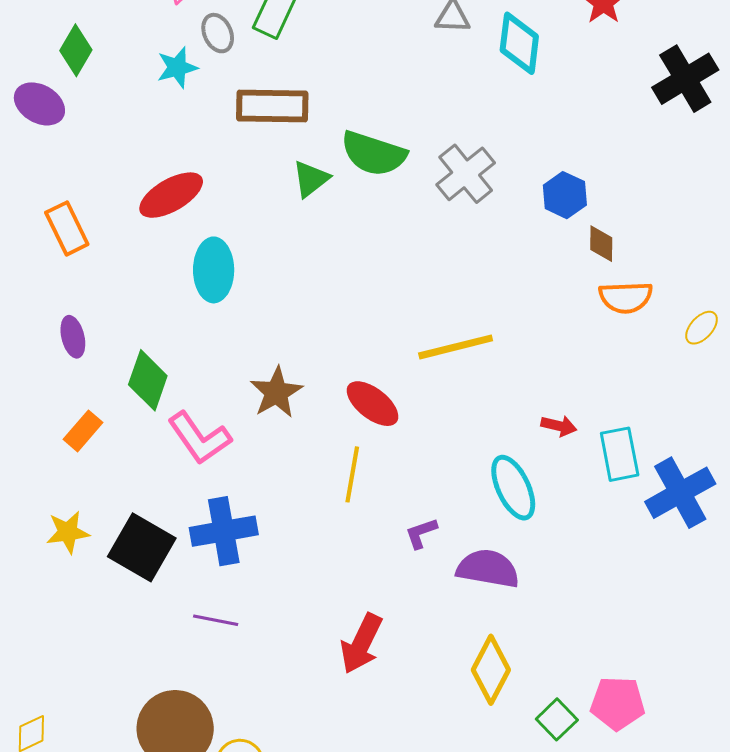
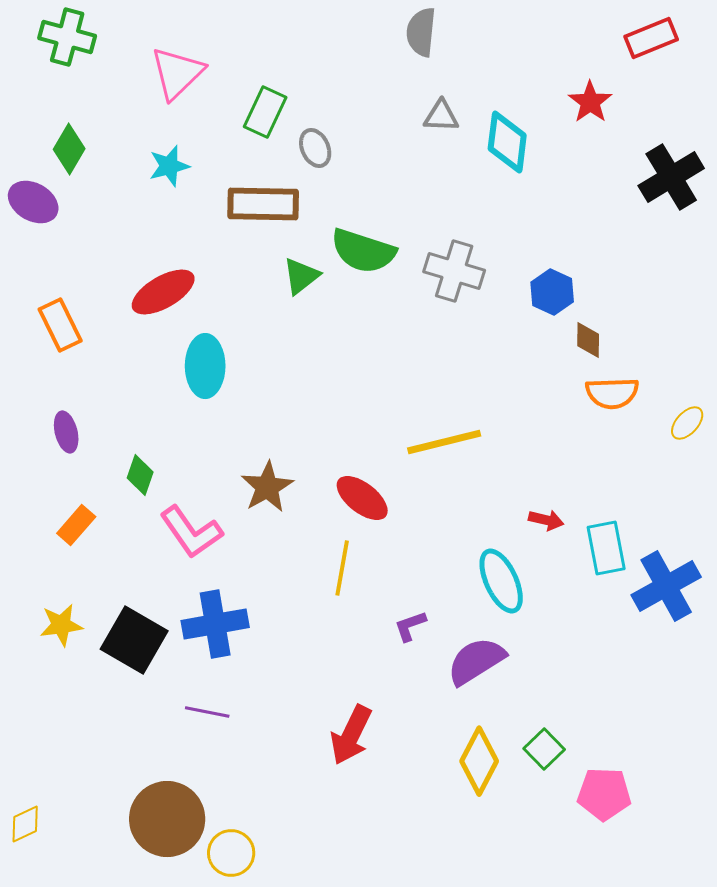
gray ellipse: (218, 33) -> (315, 148), moved
gray cross: (466, 174) -> (454, 271), turned -34
green diamond: (148, 380) -> (140, 475), size x0.7
purple semicircle: (488, 569) -> (476, 661), turned -42
green square: (557, 719) -> (544, 749), moved

